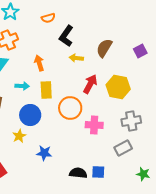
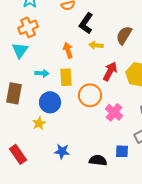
orange arrow: (39, 63) -> (68, 50), moved
pink cross: (94, 125) -> (114, 112), turned 36
blue star: (44, 153) -> (62, 151), moved
blue square: (98, 172) -> (122, 151), moved

